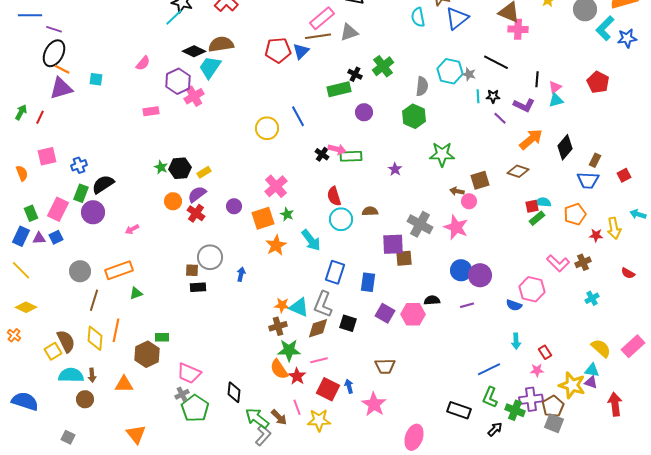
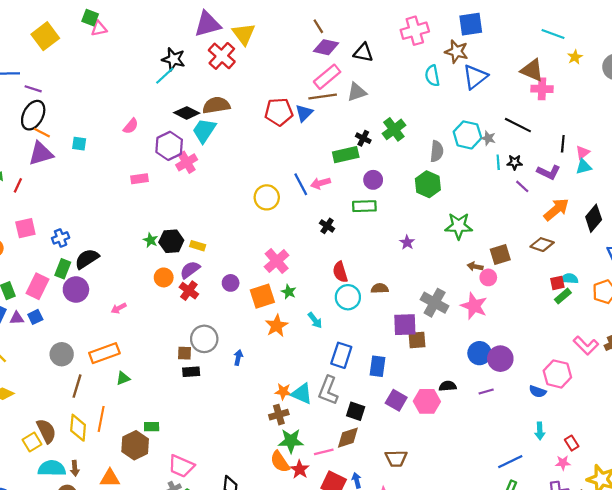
pink arrow: (337, 149) -> (320, 183), moved, turned 150
green rectangle: (351, 156) -> (364, 206), moved
yellow rectangle: (204, 172) -> (198, 246), turned 48
cyan arrow: (311, 240) -> (315, 320), size x0.7
brown diamond: (318, 328) -> (348, 438), moved

